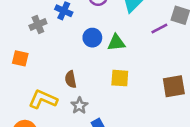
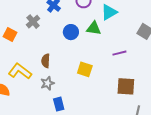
gray cross: (38, 24) -> (33, 22), moved, turned -32
purple line: (159, 28) -> (119, 53), moved
green triangle: (116, 43) -> (94, 28), moved

